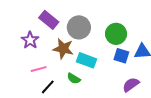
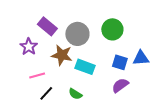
green circle: (116, 34) -> (112, 29), moved
green semicircle: (74, 79) -> (75, 94), moved
purple semicircle: (131, 85) -> (120, 85), moved

